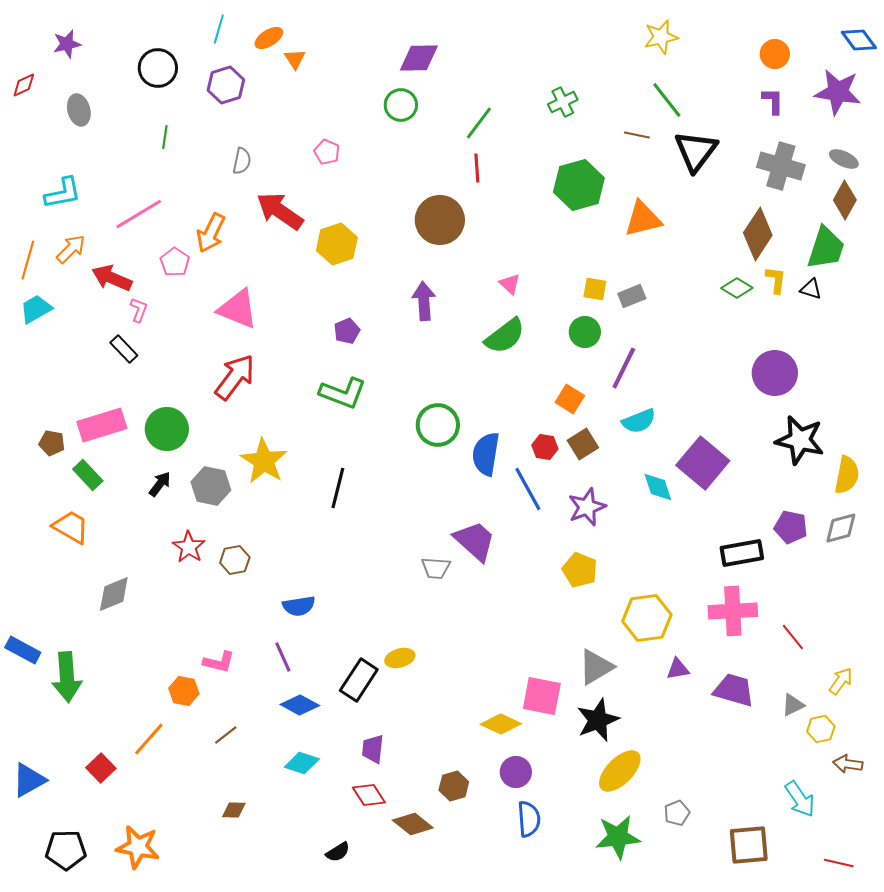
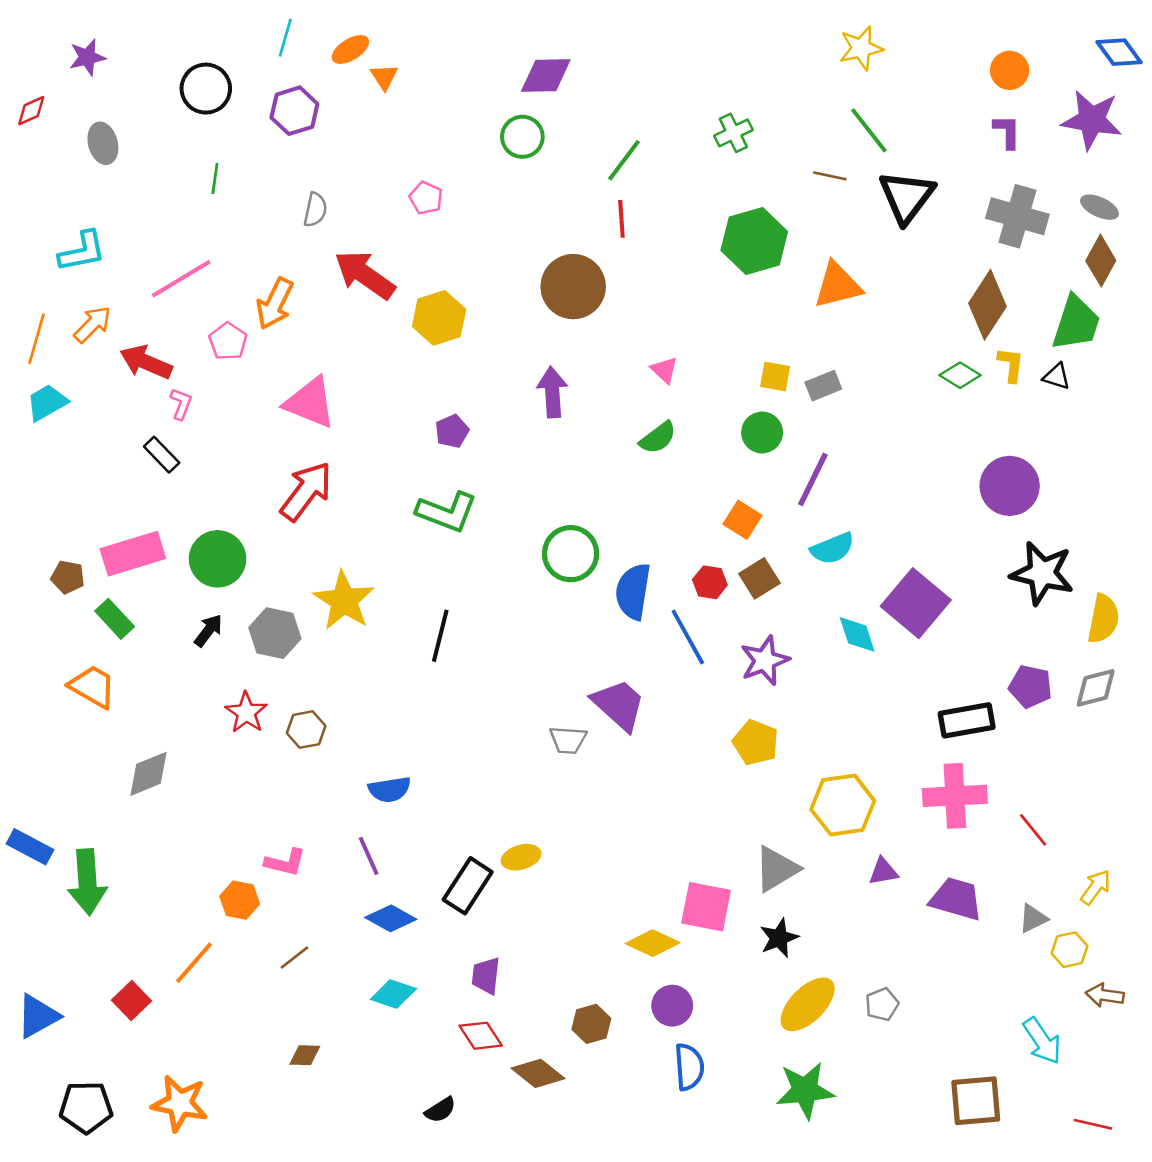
green semicircle: (505, 336) -> (658, 438), size x0.7
black star: (598, 720) -> (779, 938), size x0.7
gray pentagon: (677, 813) -> (882, 1004), moved

